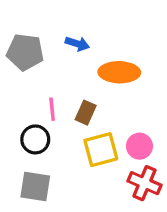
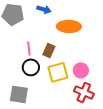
black circle: (35, 139) -> (31, 67), moved

